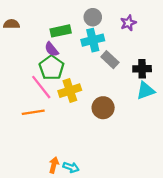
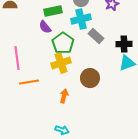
green pentagon: (52, 68) -> (63, 43), moved
pink line: (41, 87) -> (17, 58), moved, turned 30
orange arrow: (54, 165) -> (64, 96), moved

